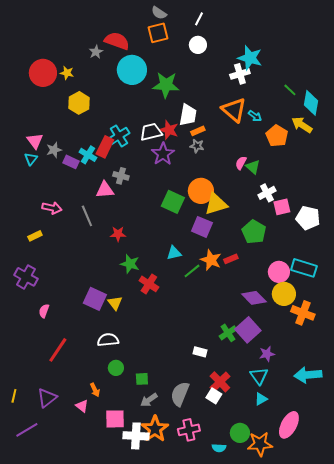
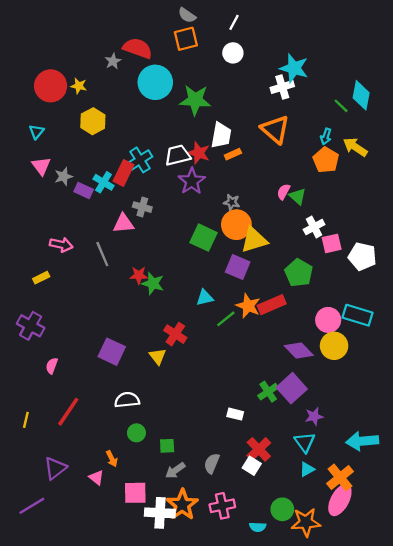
cyan diamond: (311, 103) -> (361, 95), moved
cyan arrow: (255, 116) -> (326, 136), moved, turned 72
gray star: (197, 146) -> (232, 202), moved
cyan triangle: (31, 159) -> (36, 132), moved
red rectangle: (231, 259) -> (272, 305), size x1.6
green star: (130, 264) -> (153, 283), moved
yellow triangle: (115, 303) -> (158, 356), moved
orange cross: (303, 313) -> (340, 478), moved, turned 30
gray semicircle: (180, 394) -> (212, 463), size x0.7
yellow line: (14, 396) -> (26, 420), moved

